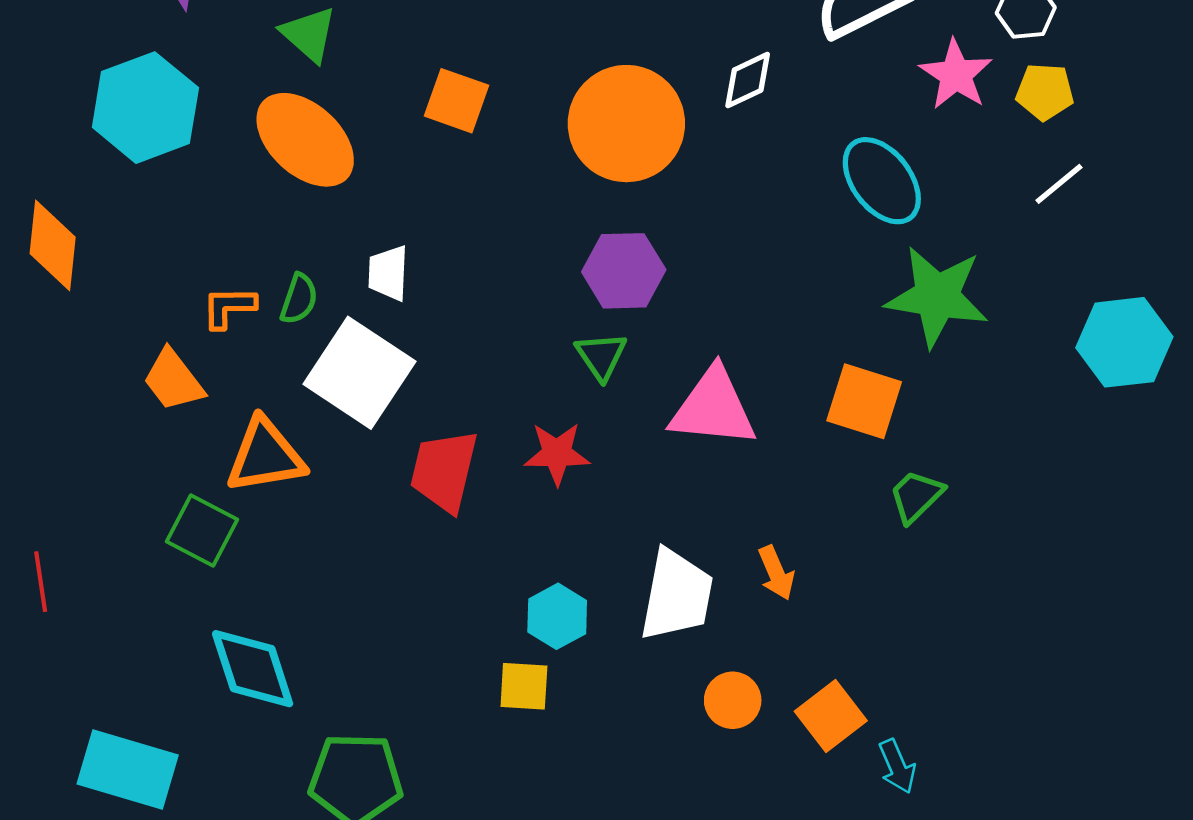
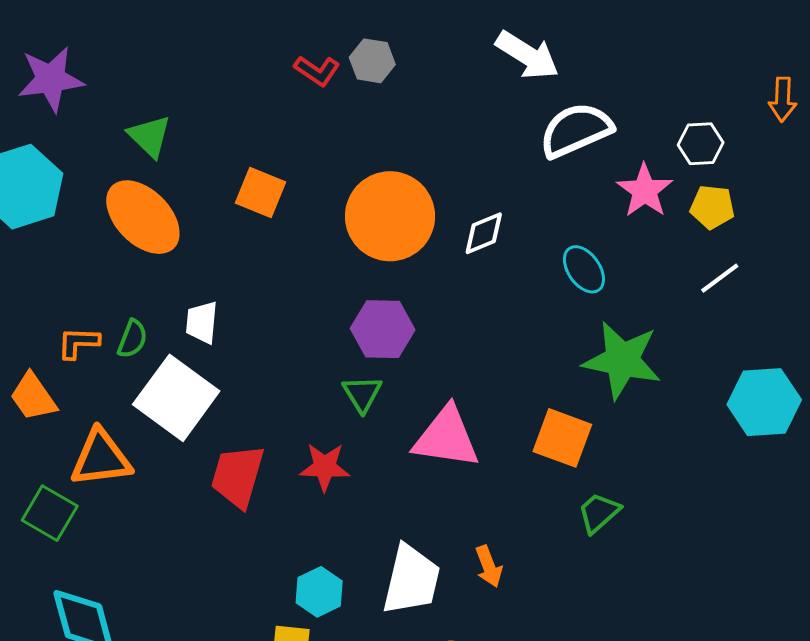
white diamond: (748, 80) -> (484, 233), moved
cyan ellipse: (882, 181) -> (584, 269), size x0.7

